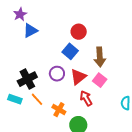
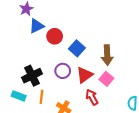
red circle: (79, 32) -> (55, 36), moved
orange line: (37, 99) -> (41, 97), turned 48

